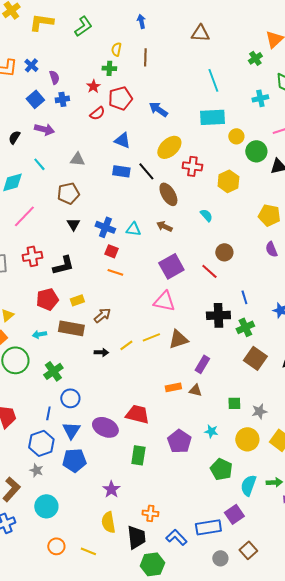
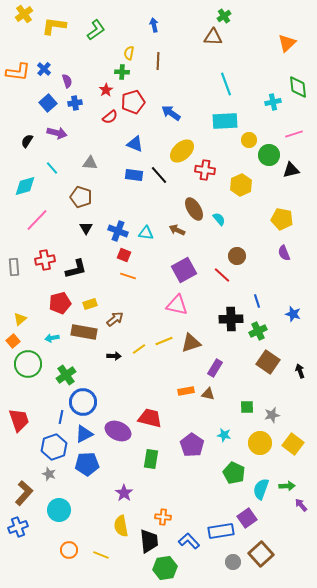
green cross: (255, 58) -> (224, 16), moved
brown pentagon: (68, 193) -> (81, 197), turned 30
brown ellipse: (168, 194) -> (194, 209), moved
blue circle: (70, 398) -> (83, 402), size x1.4
blue triangle: (71, 430) -> (84, 434), turned 30
brown square: (248, 550) -> (261, 554), size x1.4

